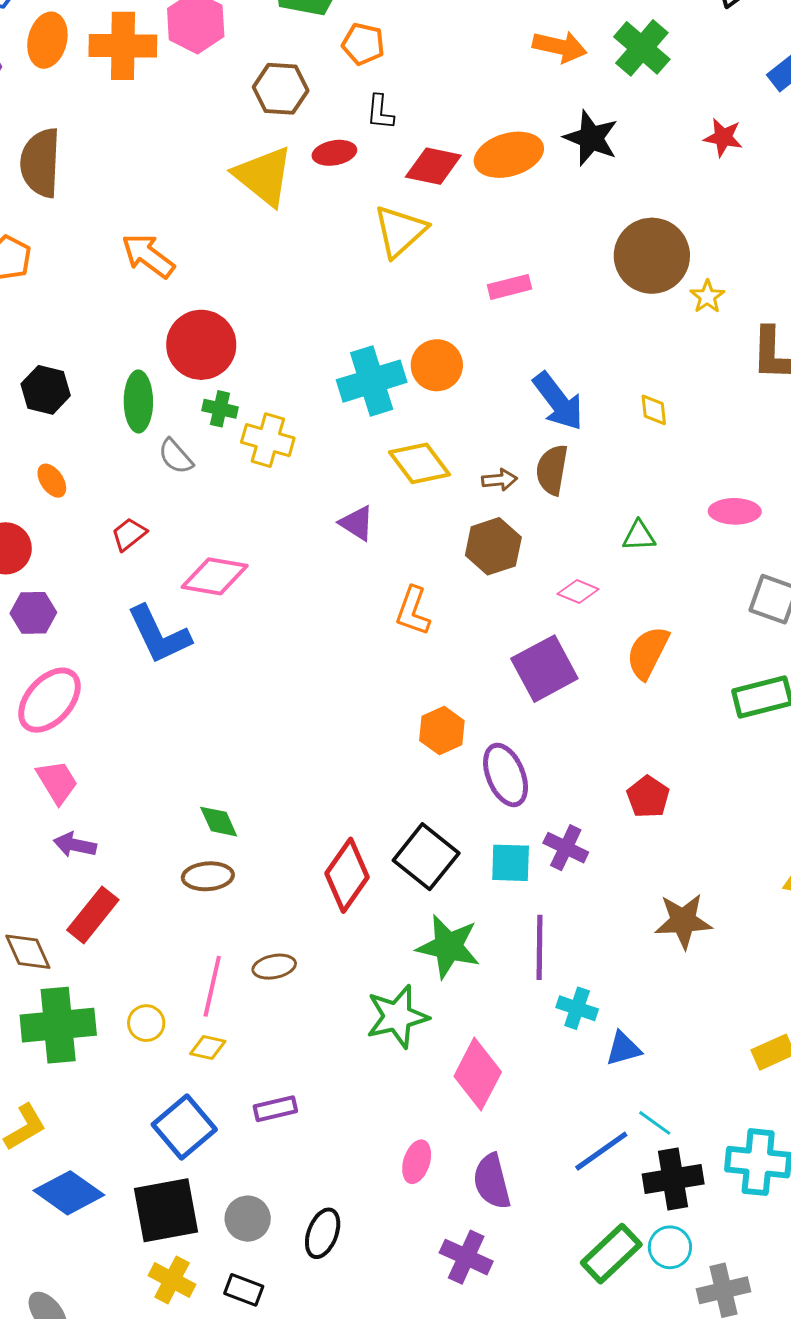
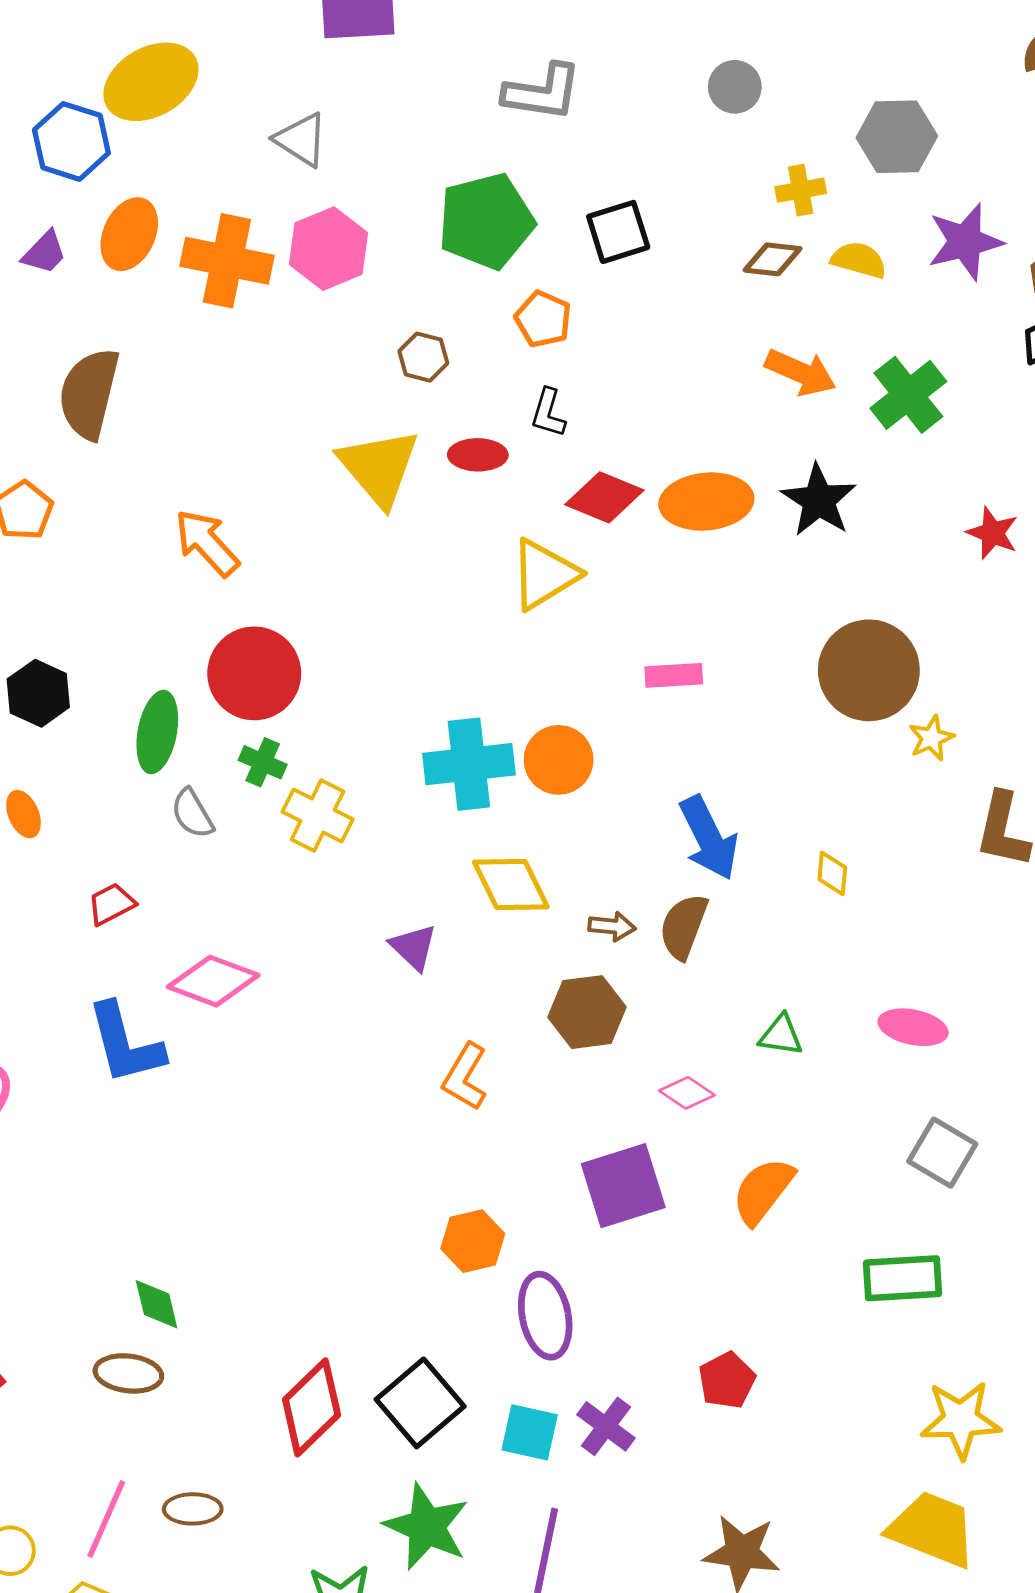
brown hexagon: (281, 89) -> (423, 357), size x0.7

